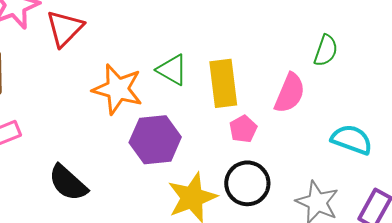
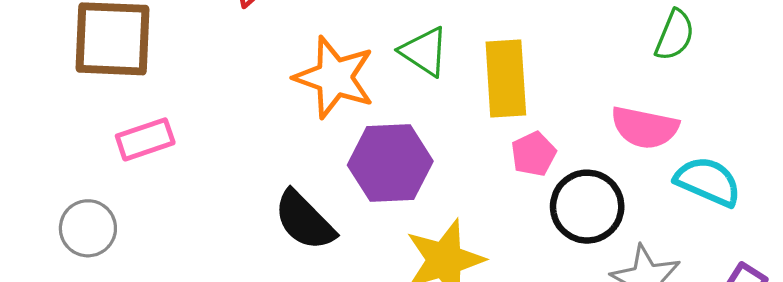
pink semicircle: (290, 93) -> (645, 128), moved, turned 75
black semicircle: (68, 183) -> (304, 220), moved
black circle: (247, 183) -> (587, 207), moved

